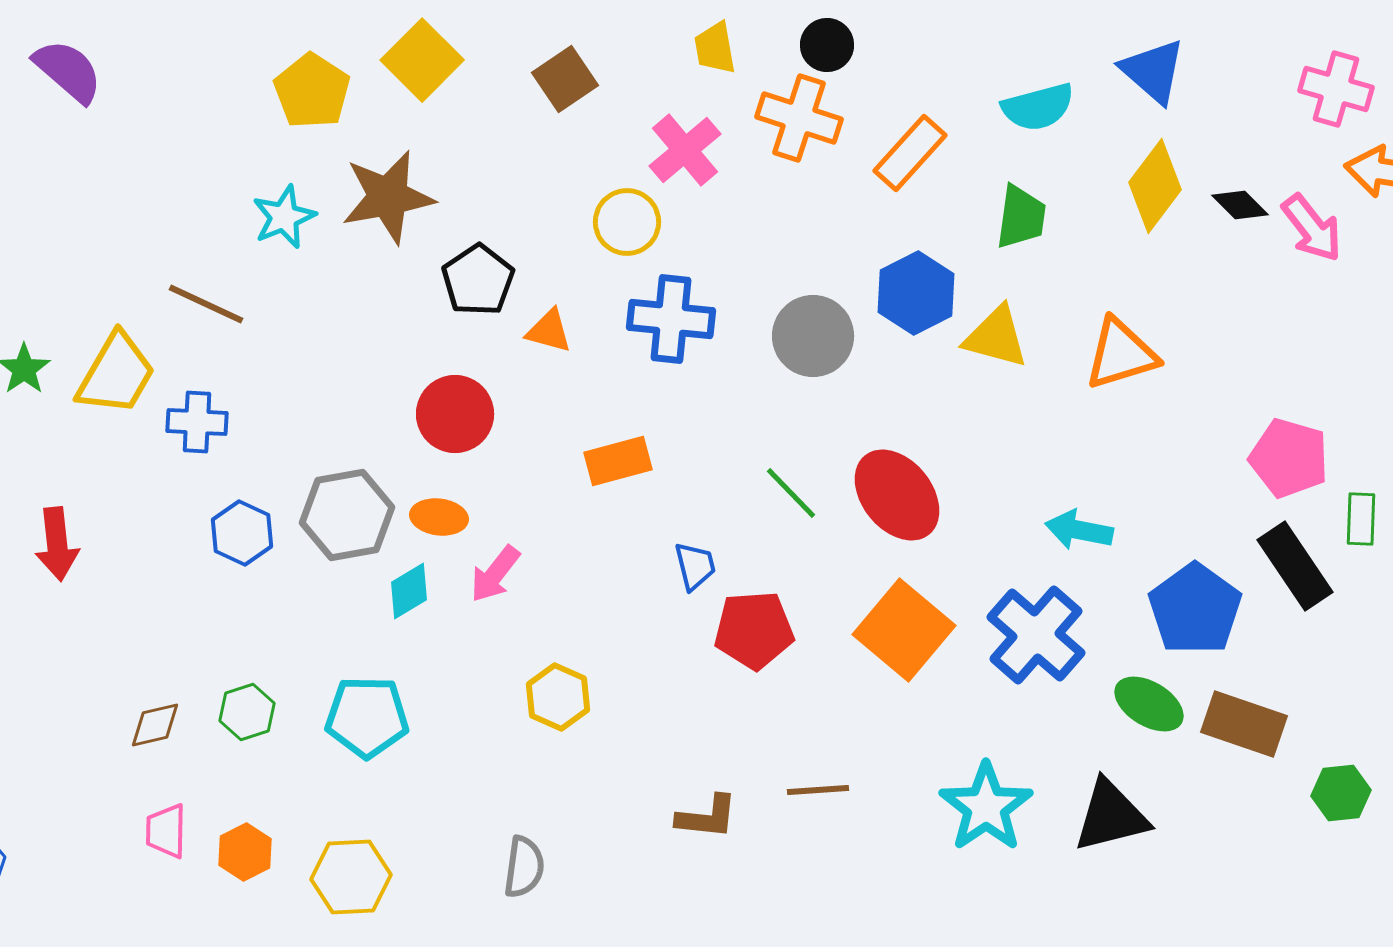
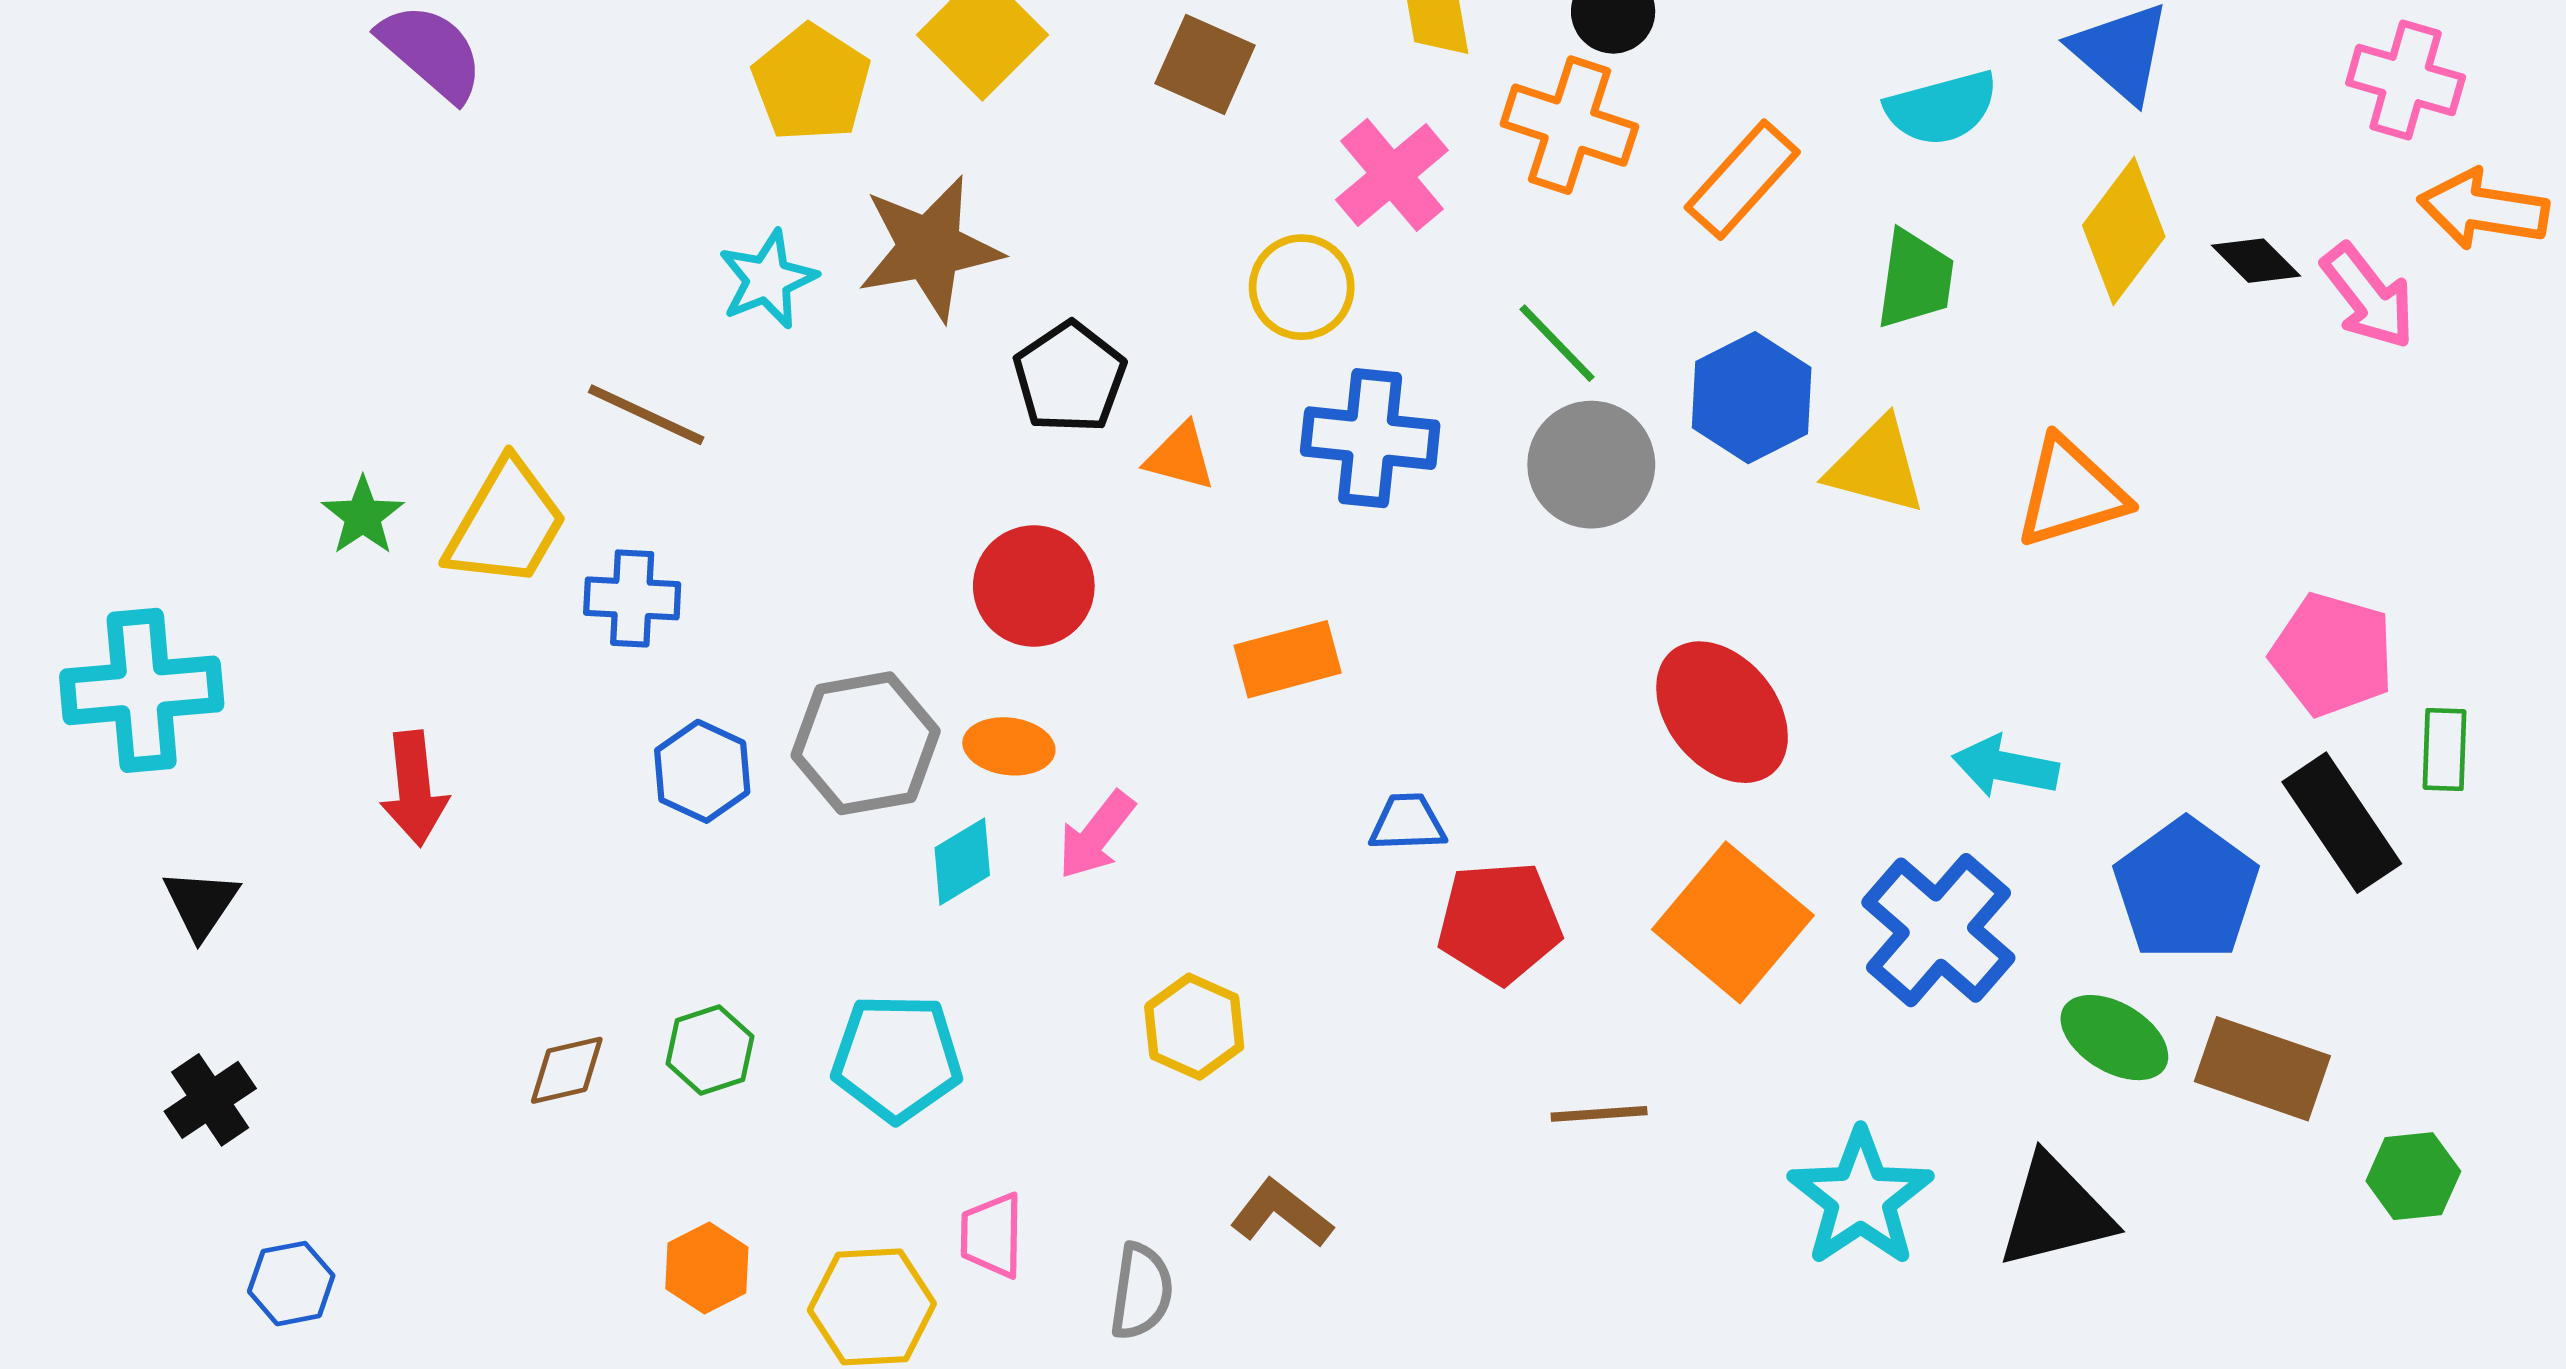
brown square: (565, 79) -> (1205, 64), turned -32
green line: (791, 493) -> (1557, 343), moved
blue trapezoid: (695, 566) -> (1408, 823), turned -78
brown line: (818, 790) -> (1599, 1114), moved
brown L-shape: (707, 817) -> (1281, 1213), moved, turned -148
pink trapezoid: (166, 831) -> (992, 1235), moved

